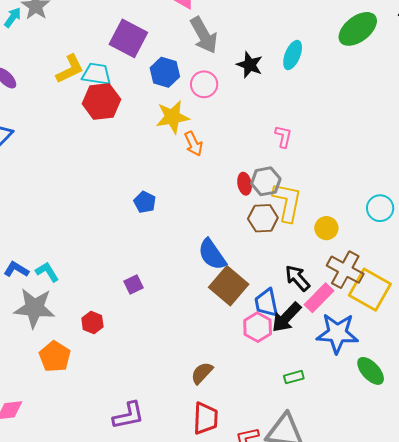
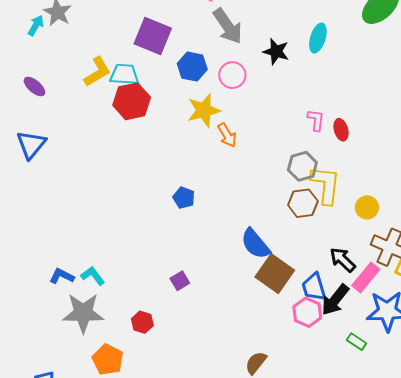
red ellipse: (245, 184) -> (341, 130), moved
green rectangle: (294, 377) -> (357, 342), moved, turned 54

